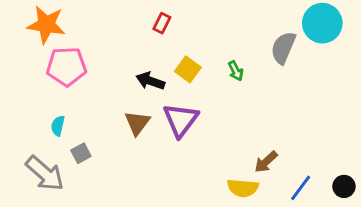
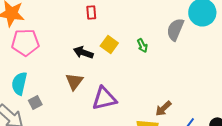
red rectangle: (162, 23) -> (91, 12), turned -32
purple triangle: (181, 120) -> (104, 98), moved, turned 40
cyan semicircle: (58, 126) -> (19, 83), size x1.6

